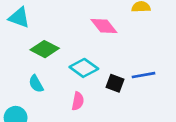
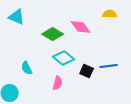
green diamond: (45, 49) -> (53, 34), moved

